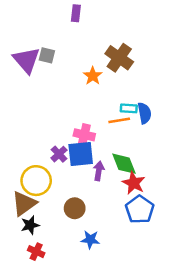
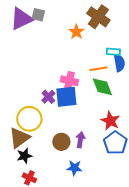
purple triangle: (26, 60) -> (21, 19), turned 45
cyan rectangle: (129, 108) -> (113, 52), moved
green diamond: (124, 164) -> (102, 87), moved
purple arrow: (99, 171) -> (80, 140), moved

